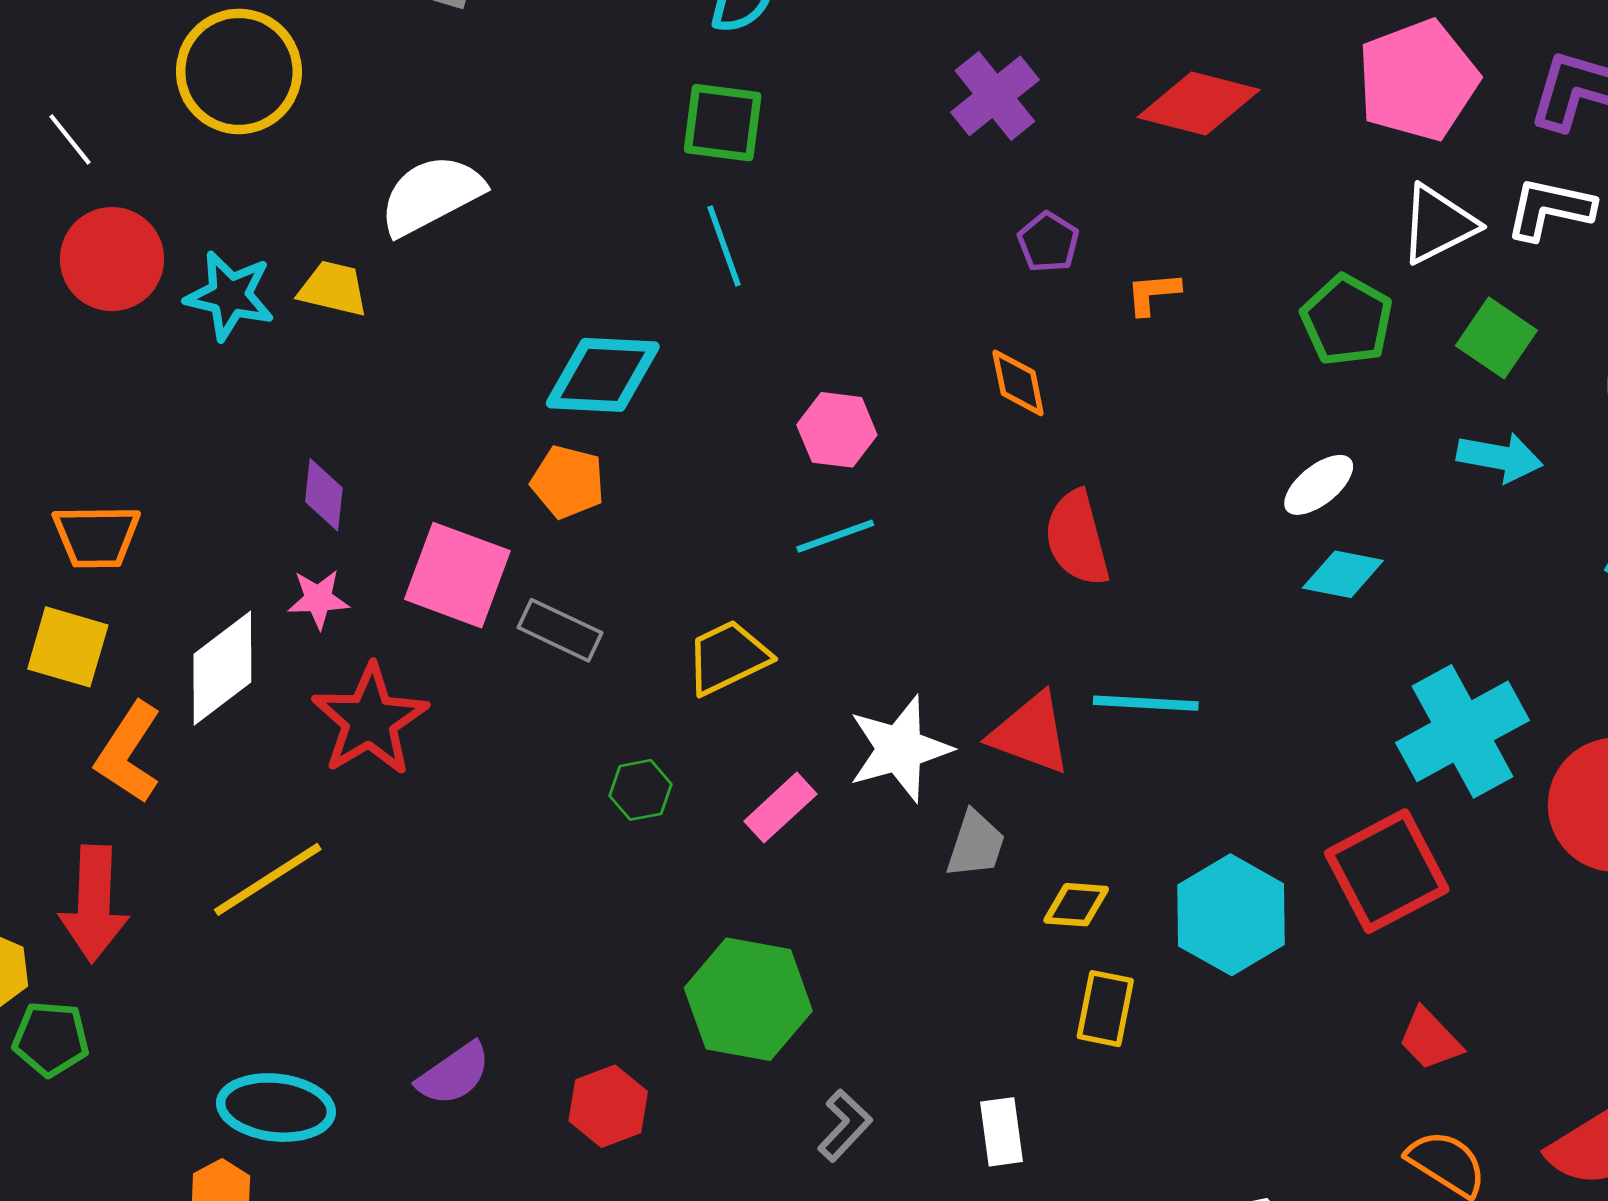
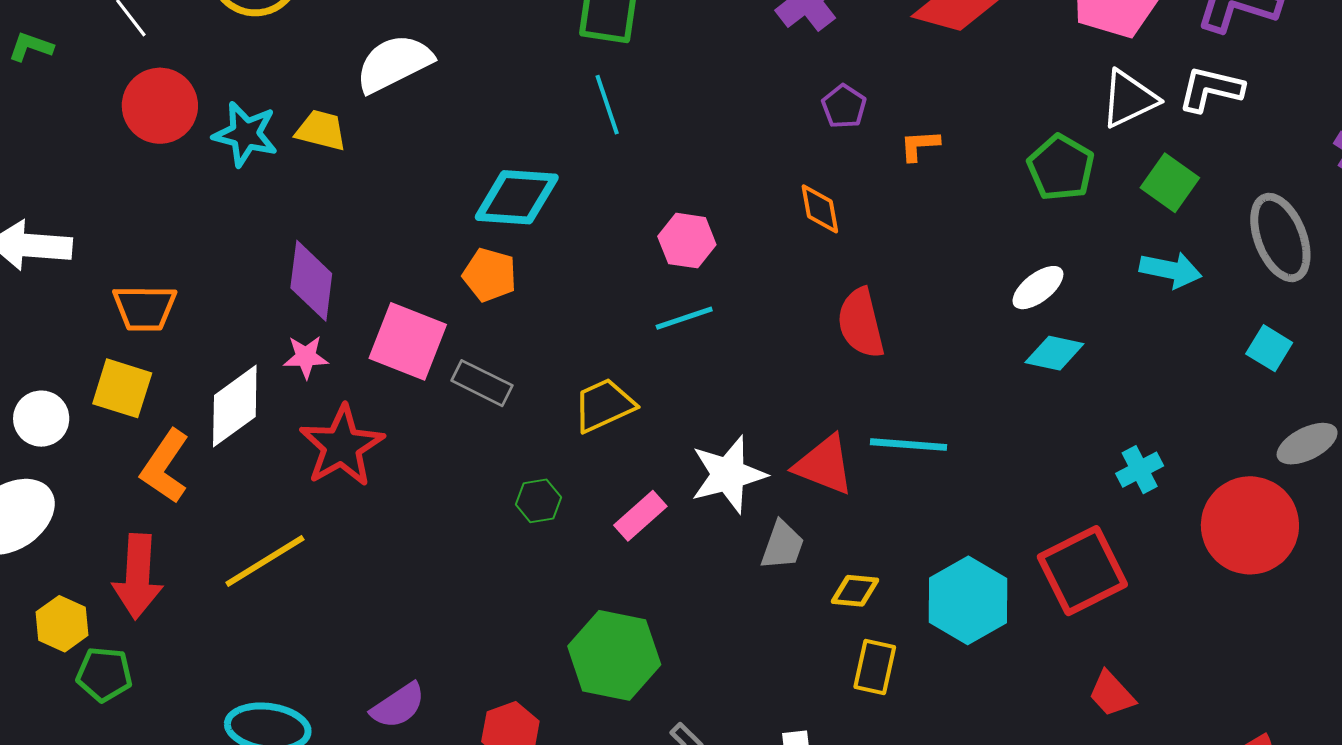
purple diamond: (324, 495) -> (311, 281), size x1.5
cyan cross: (1463, 731) -> (1140, 470), size x0.5

